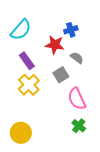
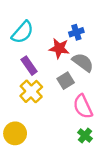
gray semicircle: (77, 58) -> (83, 62), size x1.5
yellow circle: (21, 133) -> (15, 133), moved

